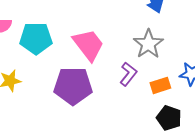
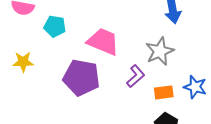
cyan pentagon: (36, 38) -> (55, 26), size x0.7
pink trapezoid: (88, 45) -> (103, 42), turned -40

